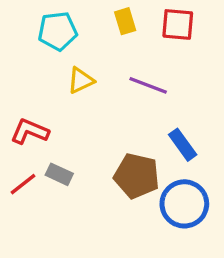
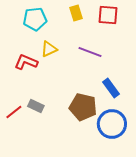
red L-shape: (30, 131) -> (26, 62), moved

